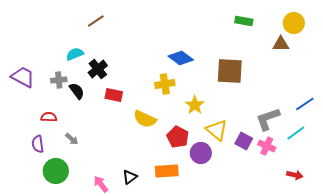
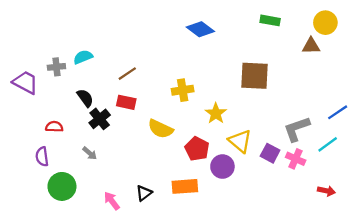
brown line: (96, 21) -> (127, 74), moved
blue diamond: (181, 58) -> (200, 29), moved
black cross: (98, 69) -> (100, 119), moved
gray cross: (59, 80) -> (56, 67), moved
gray arrow: (72, 139) -> (90, 153), moved

